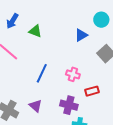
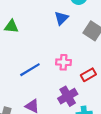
blue line: (42, 73) -> (30, 70), turned 48
purple cross: (69, 105) -> (68, 96), turned -30

